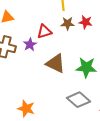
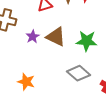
purple star: (30, 45) -> (33, 37), moved

